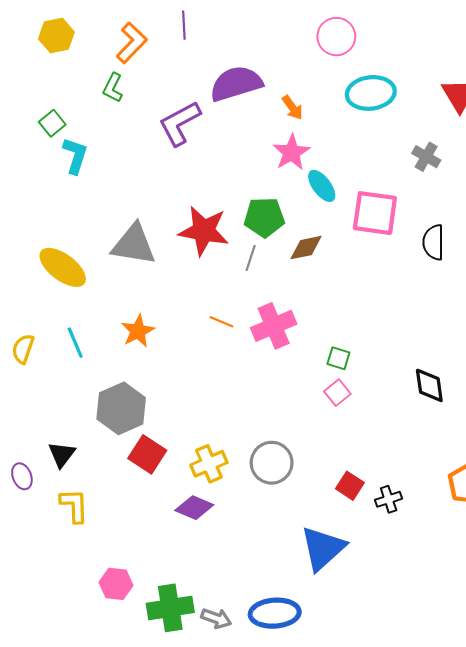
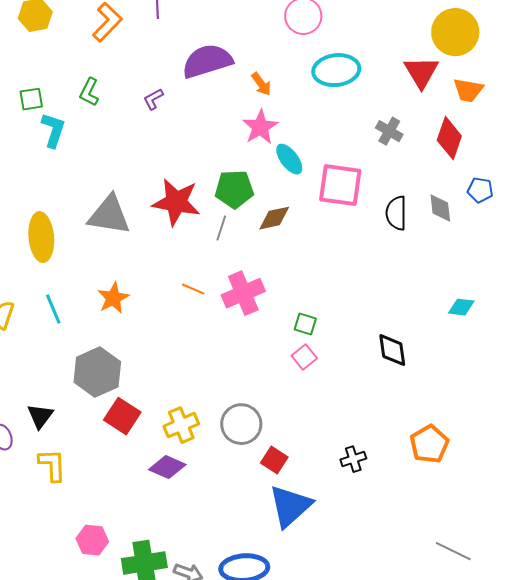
green L-shape: (113, 88) -> (89, 92), moved
green square: (52, 123) -> (31, 99), turned 30
purple L-shape: (180, 123) -> (153, 99), size x0.5
yellow ellipse: (63, 267) -> (41, 237), turned 48
red square: (350, 486) -> (274, 460), moved

